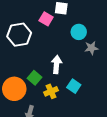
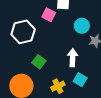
white arrow: (57, 64) -> (73, 58), moved
green square: (34, 78) -> (39, 62), moved

